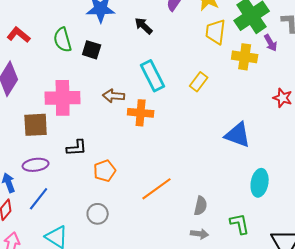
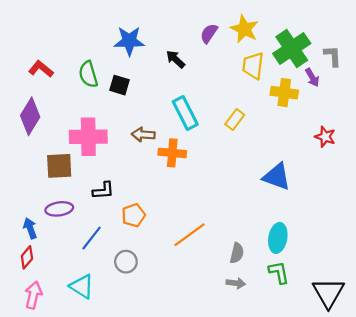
cyan ellipse: (260, 183) -> (278, 238), moved
blue line: (39, 199) -> (92, 238), moved

